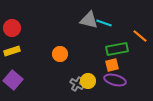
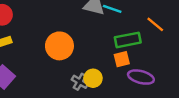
orange circle: (60, 54) -> (59, 46), size x1.5
purple ellipse: (115, 80) -> (141, 77), moved

